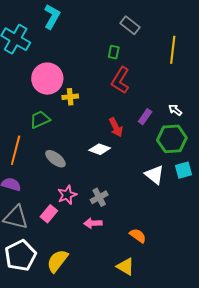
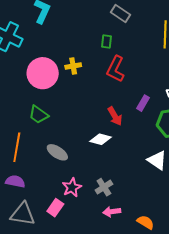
yellow cross: (70, 97) -> (73, 66), moved
green trapezoid: (40, 119) -> (39, 115), turned -115
pink arrow: (93, 223) -> (112, 212), moved

